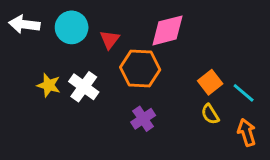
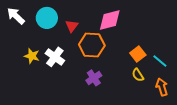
white arrow: (24, 24) -> (16, 16), turned 36

